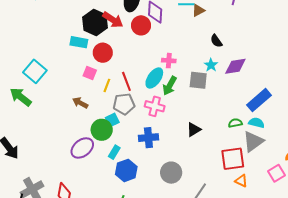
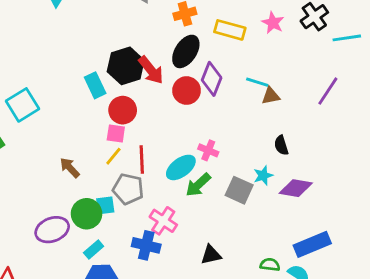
cyan rectangle: (79, 42) -> (95, 85), turned 36
pink square: (90, 73) -> (116, 134), moved, turned -32
pink cross: (155, 106) -> (163, 221), moved

